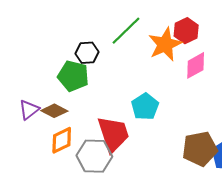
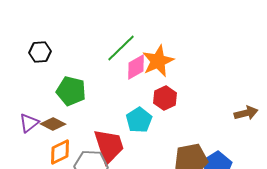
red hexagon: (186, 31) -> (165, 98), moved
black hexagon: (87, 53) -> (40, 52), moved
pink diamond: (196, 65) -> (136, 67), moved

